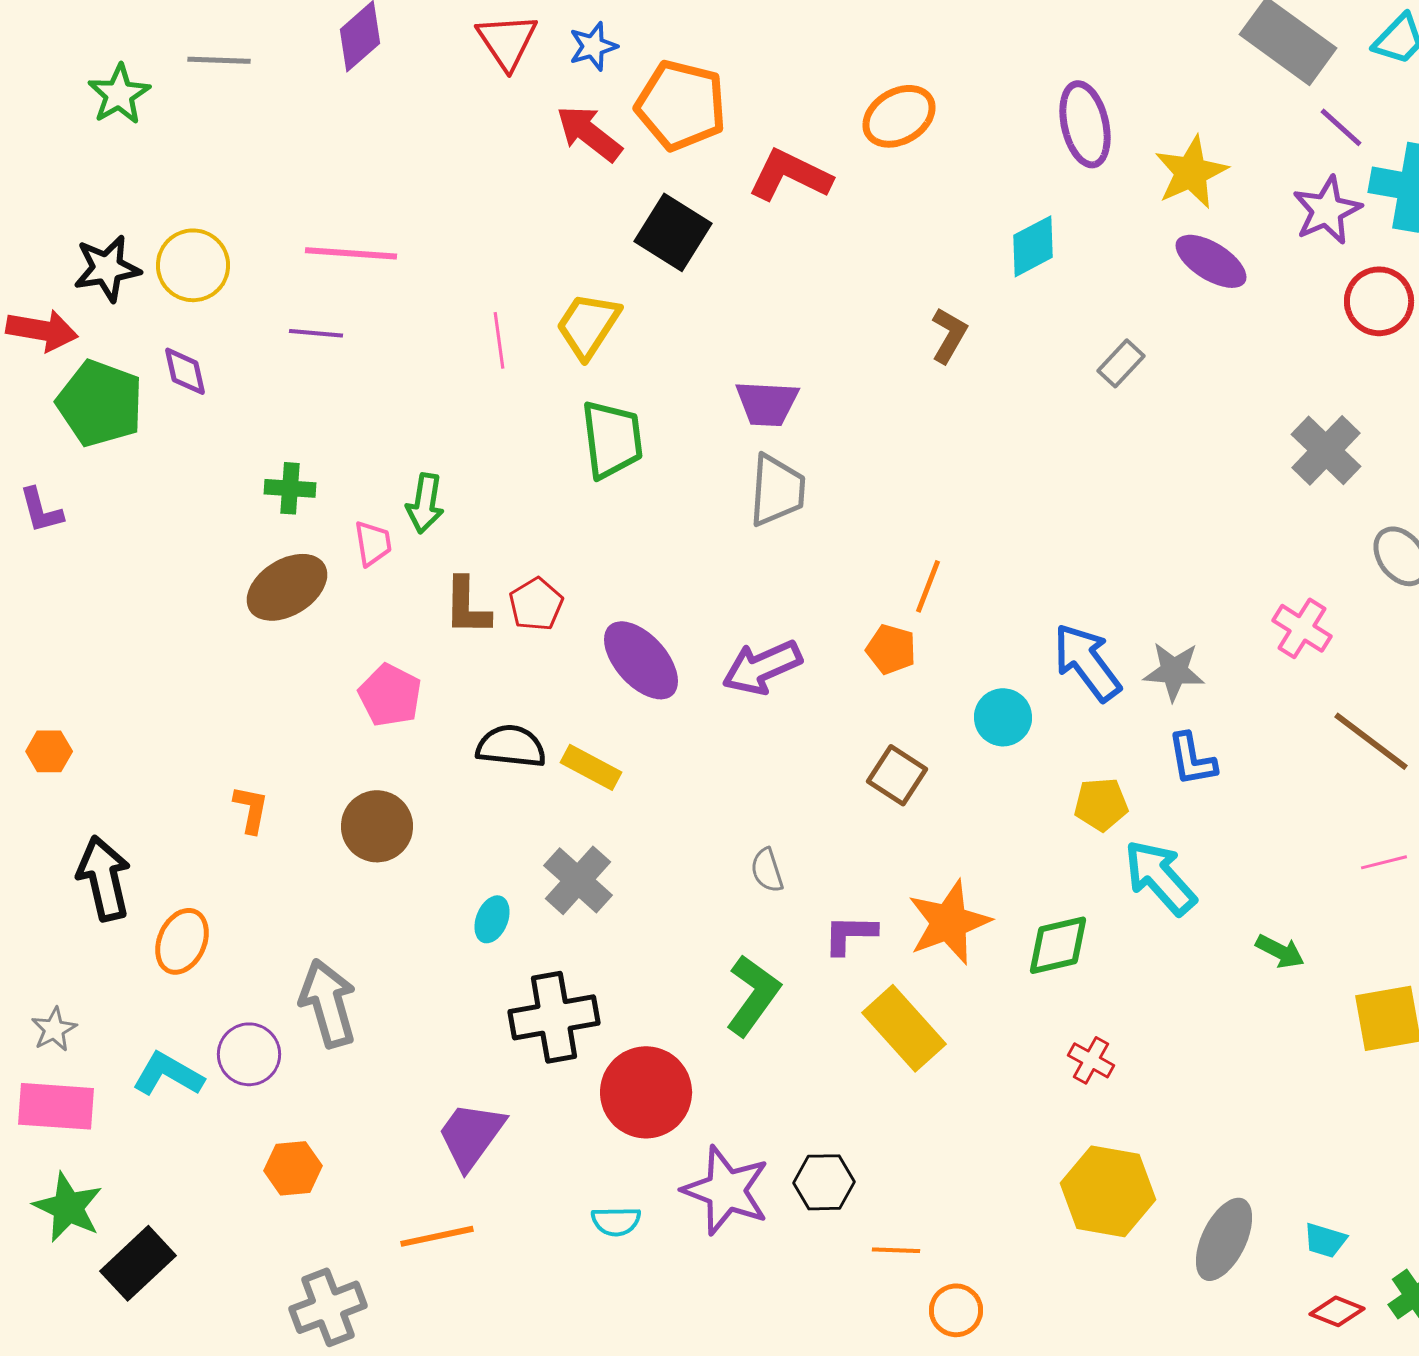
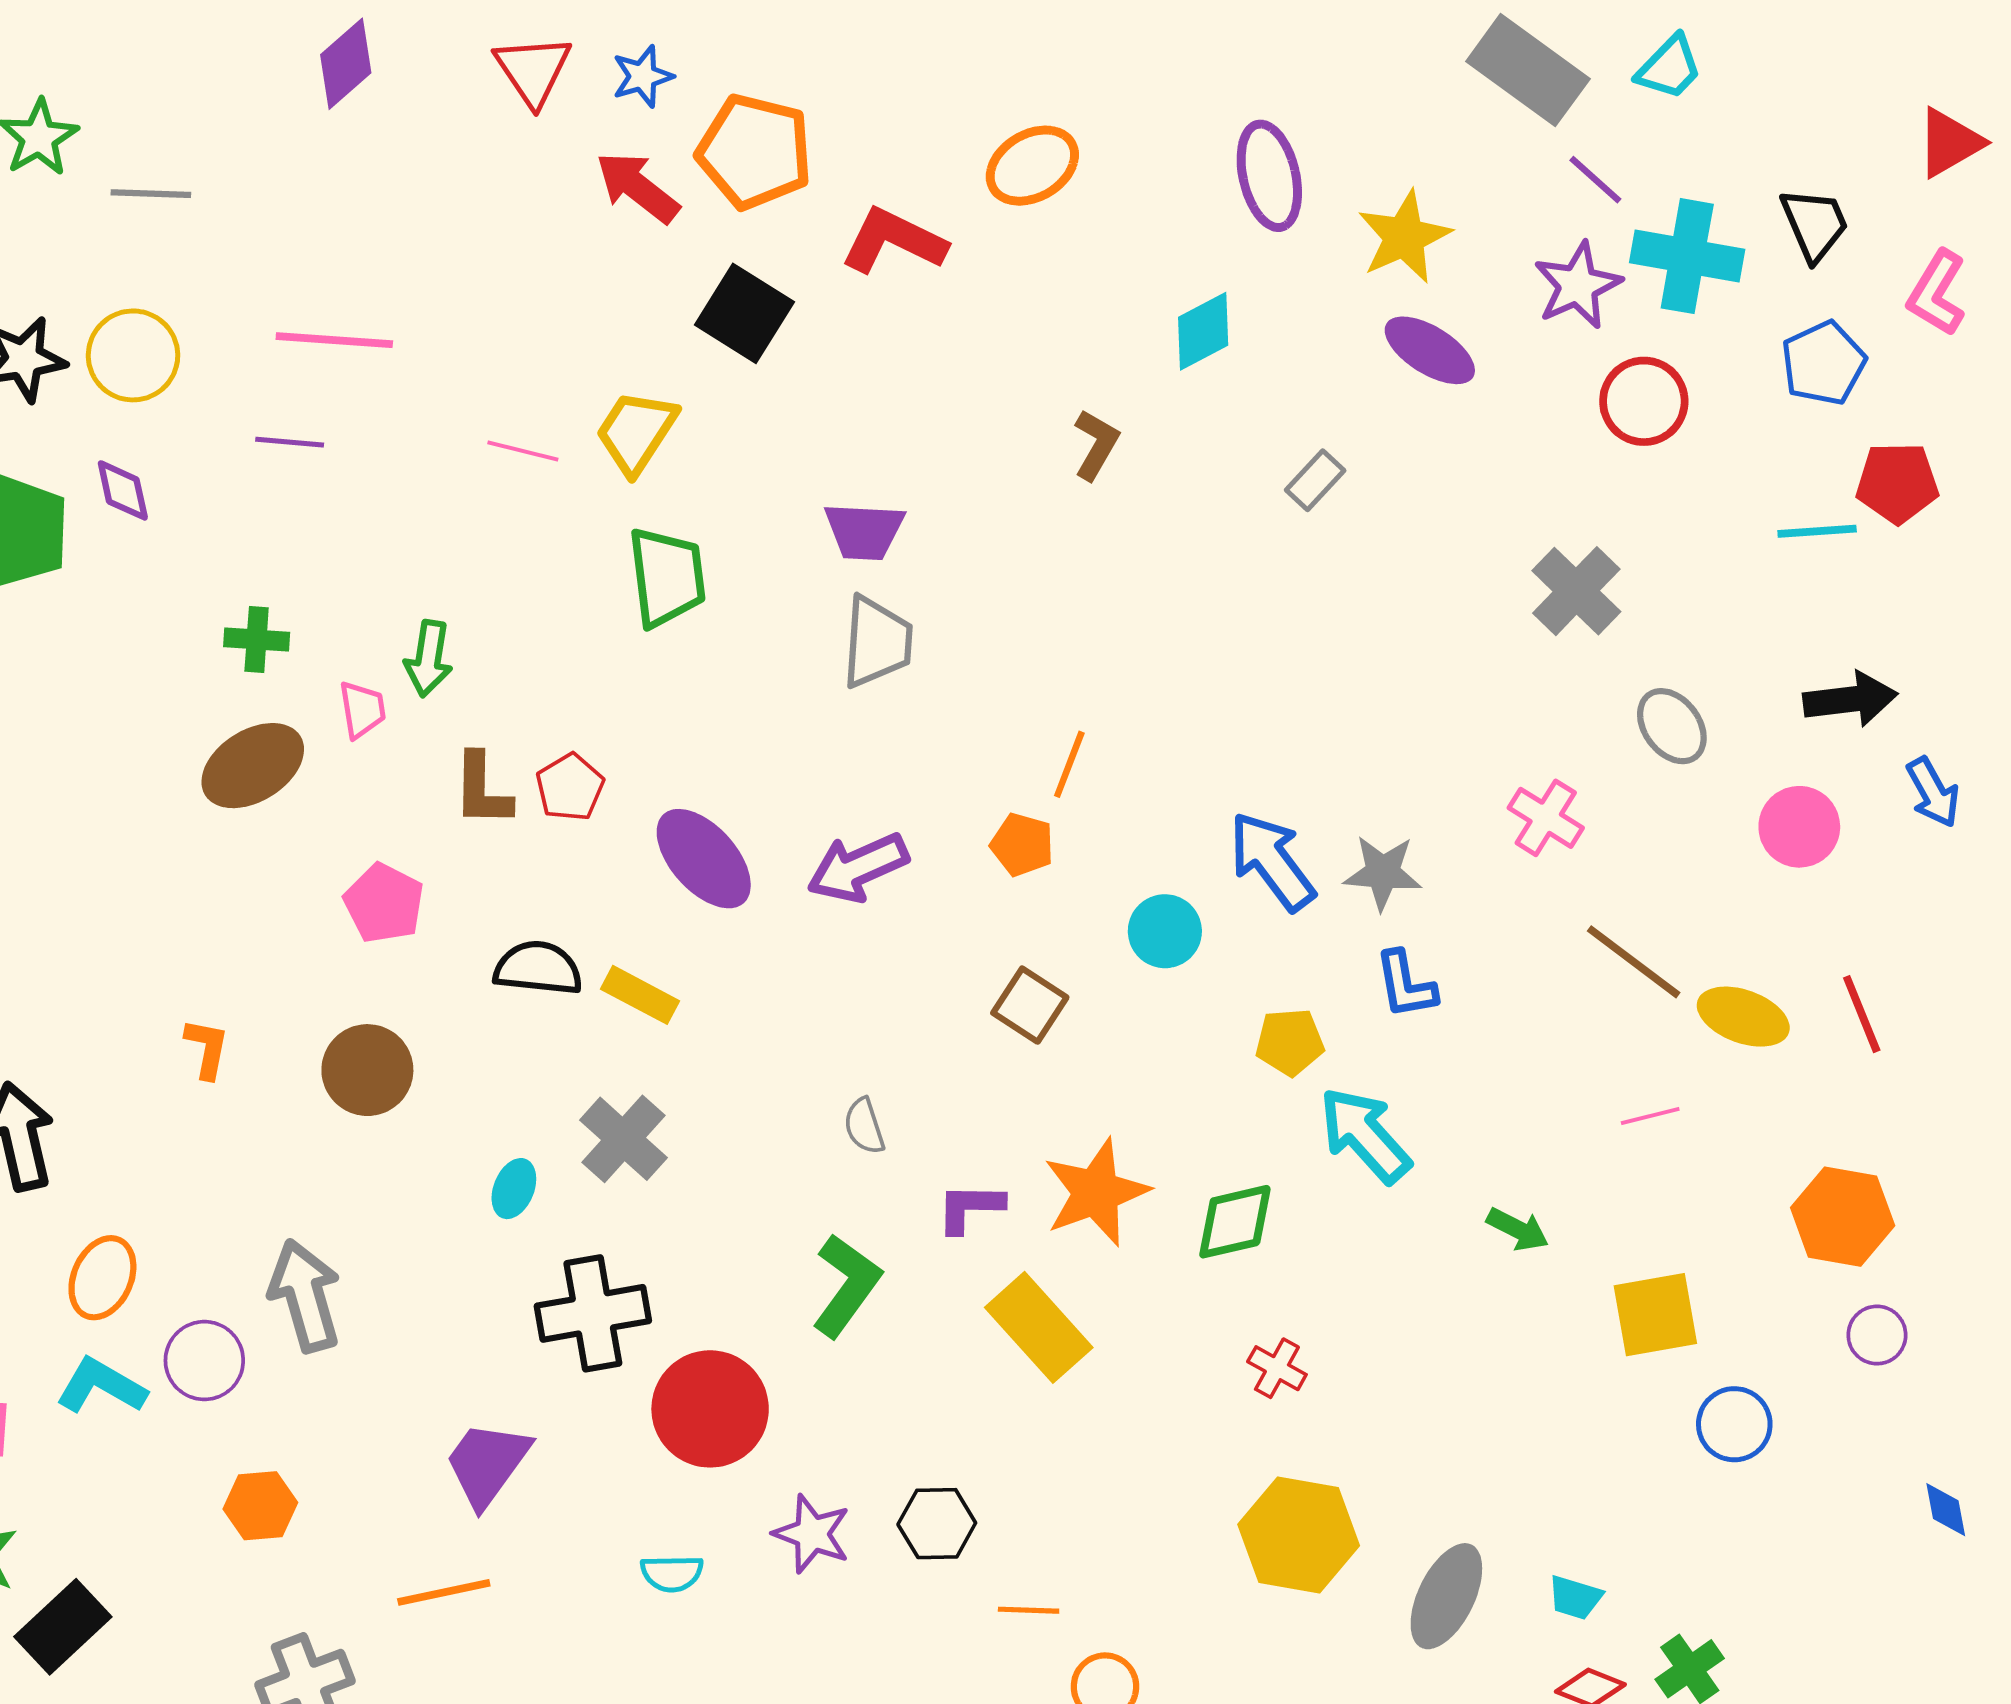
gray line: (219, 60) -> (151, 194), moved
pink line: (499, 340) -> (523, 451), turned -68
orange ellipse: (182, 941) -> (102, 1278), moved
purple star: (726, 1190) -> (812, 1534), size x0.7

